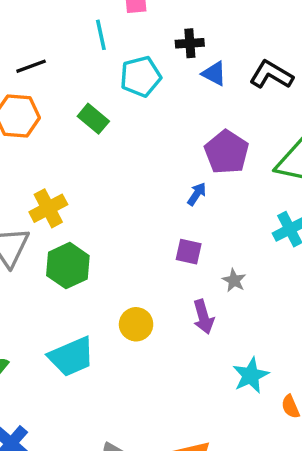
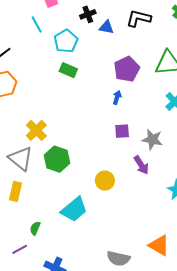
green rectangle: (93, 119) -> (68, 70), moved
purple pentagon: (227, 152) -> (127, 69), turned 30
gray star: (234, 280) -> (152, 140), size x1.5

